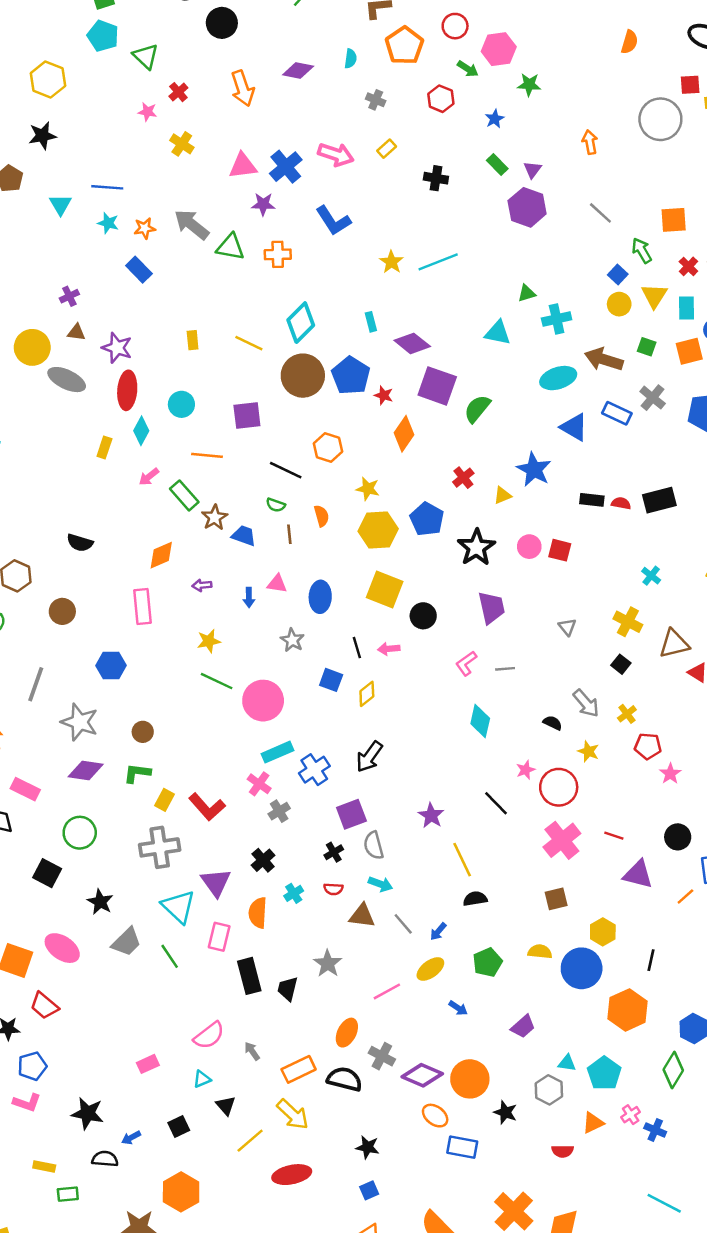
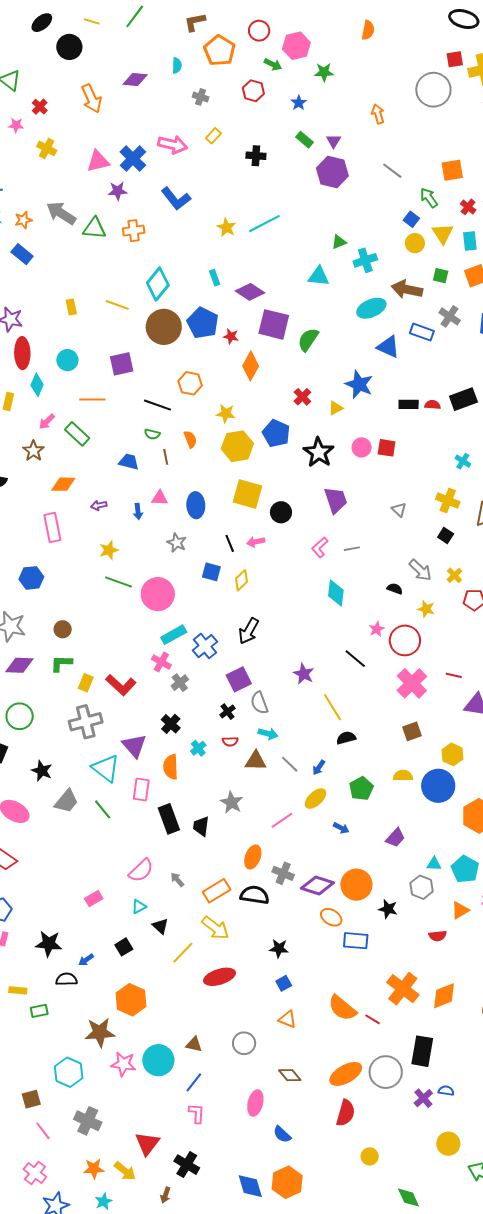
orange semicircle: (630, 42) -> (368, 30), moved
brown star: (215, 517) -> (34, 451), moved
orange diamond: (161, 555) -> (63, 484), turned 30

